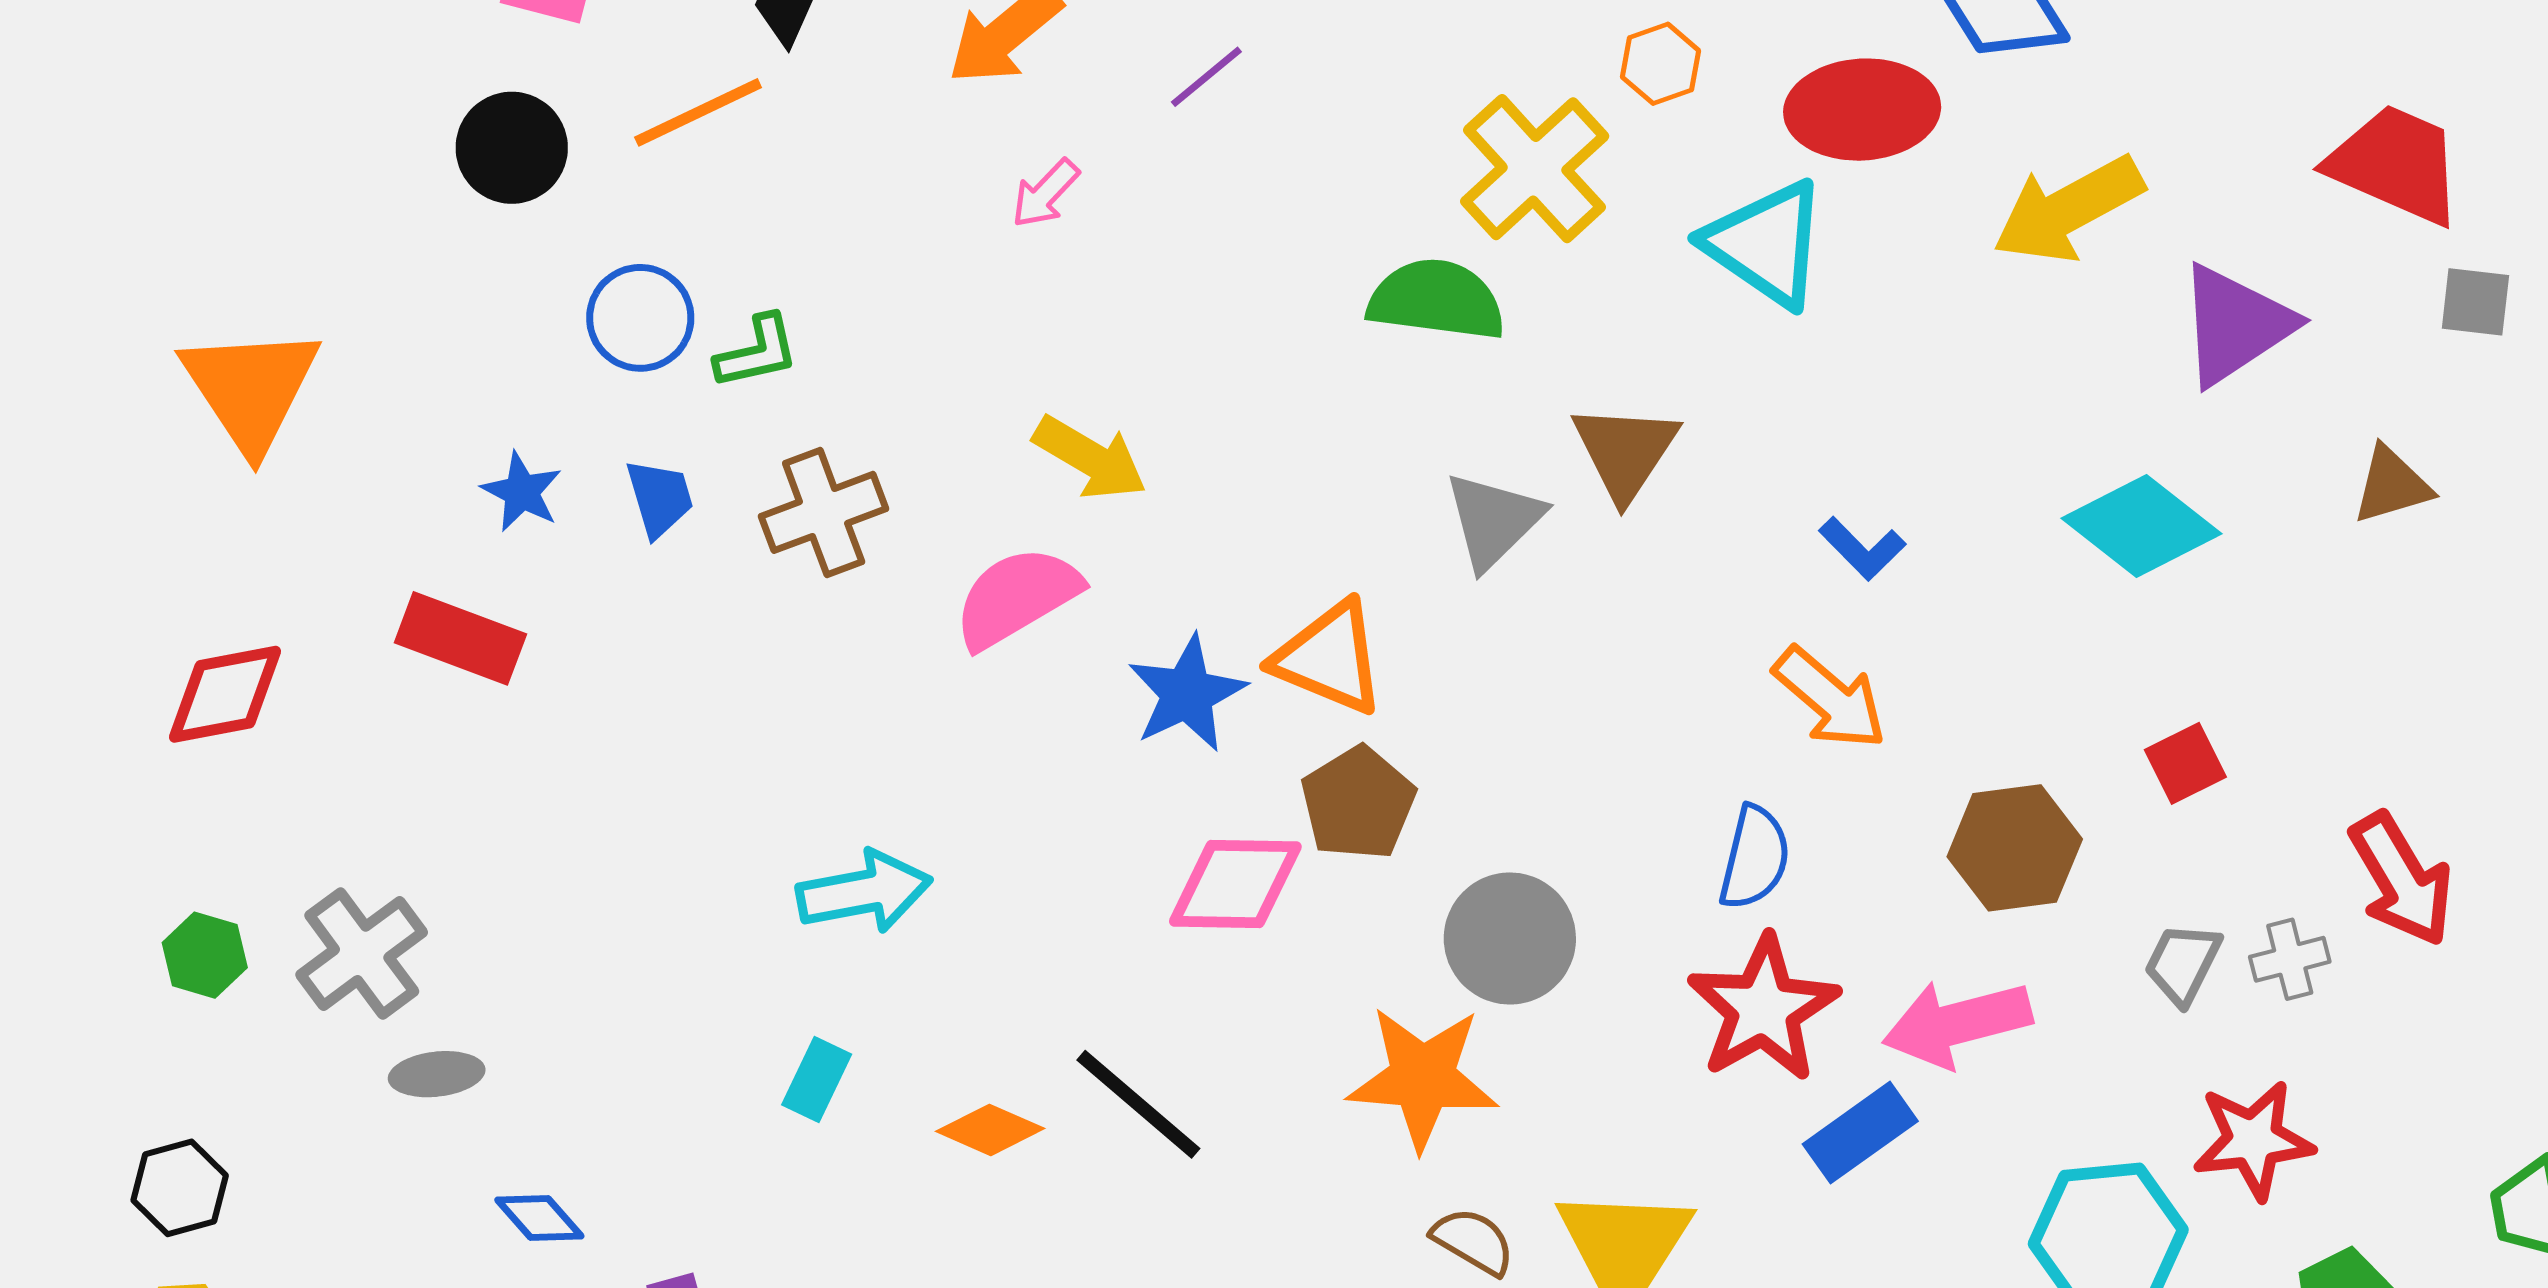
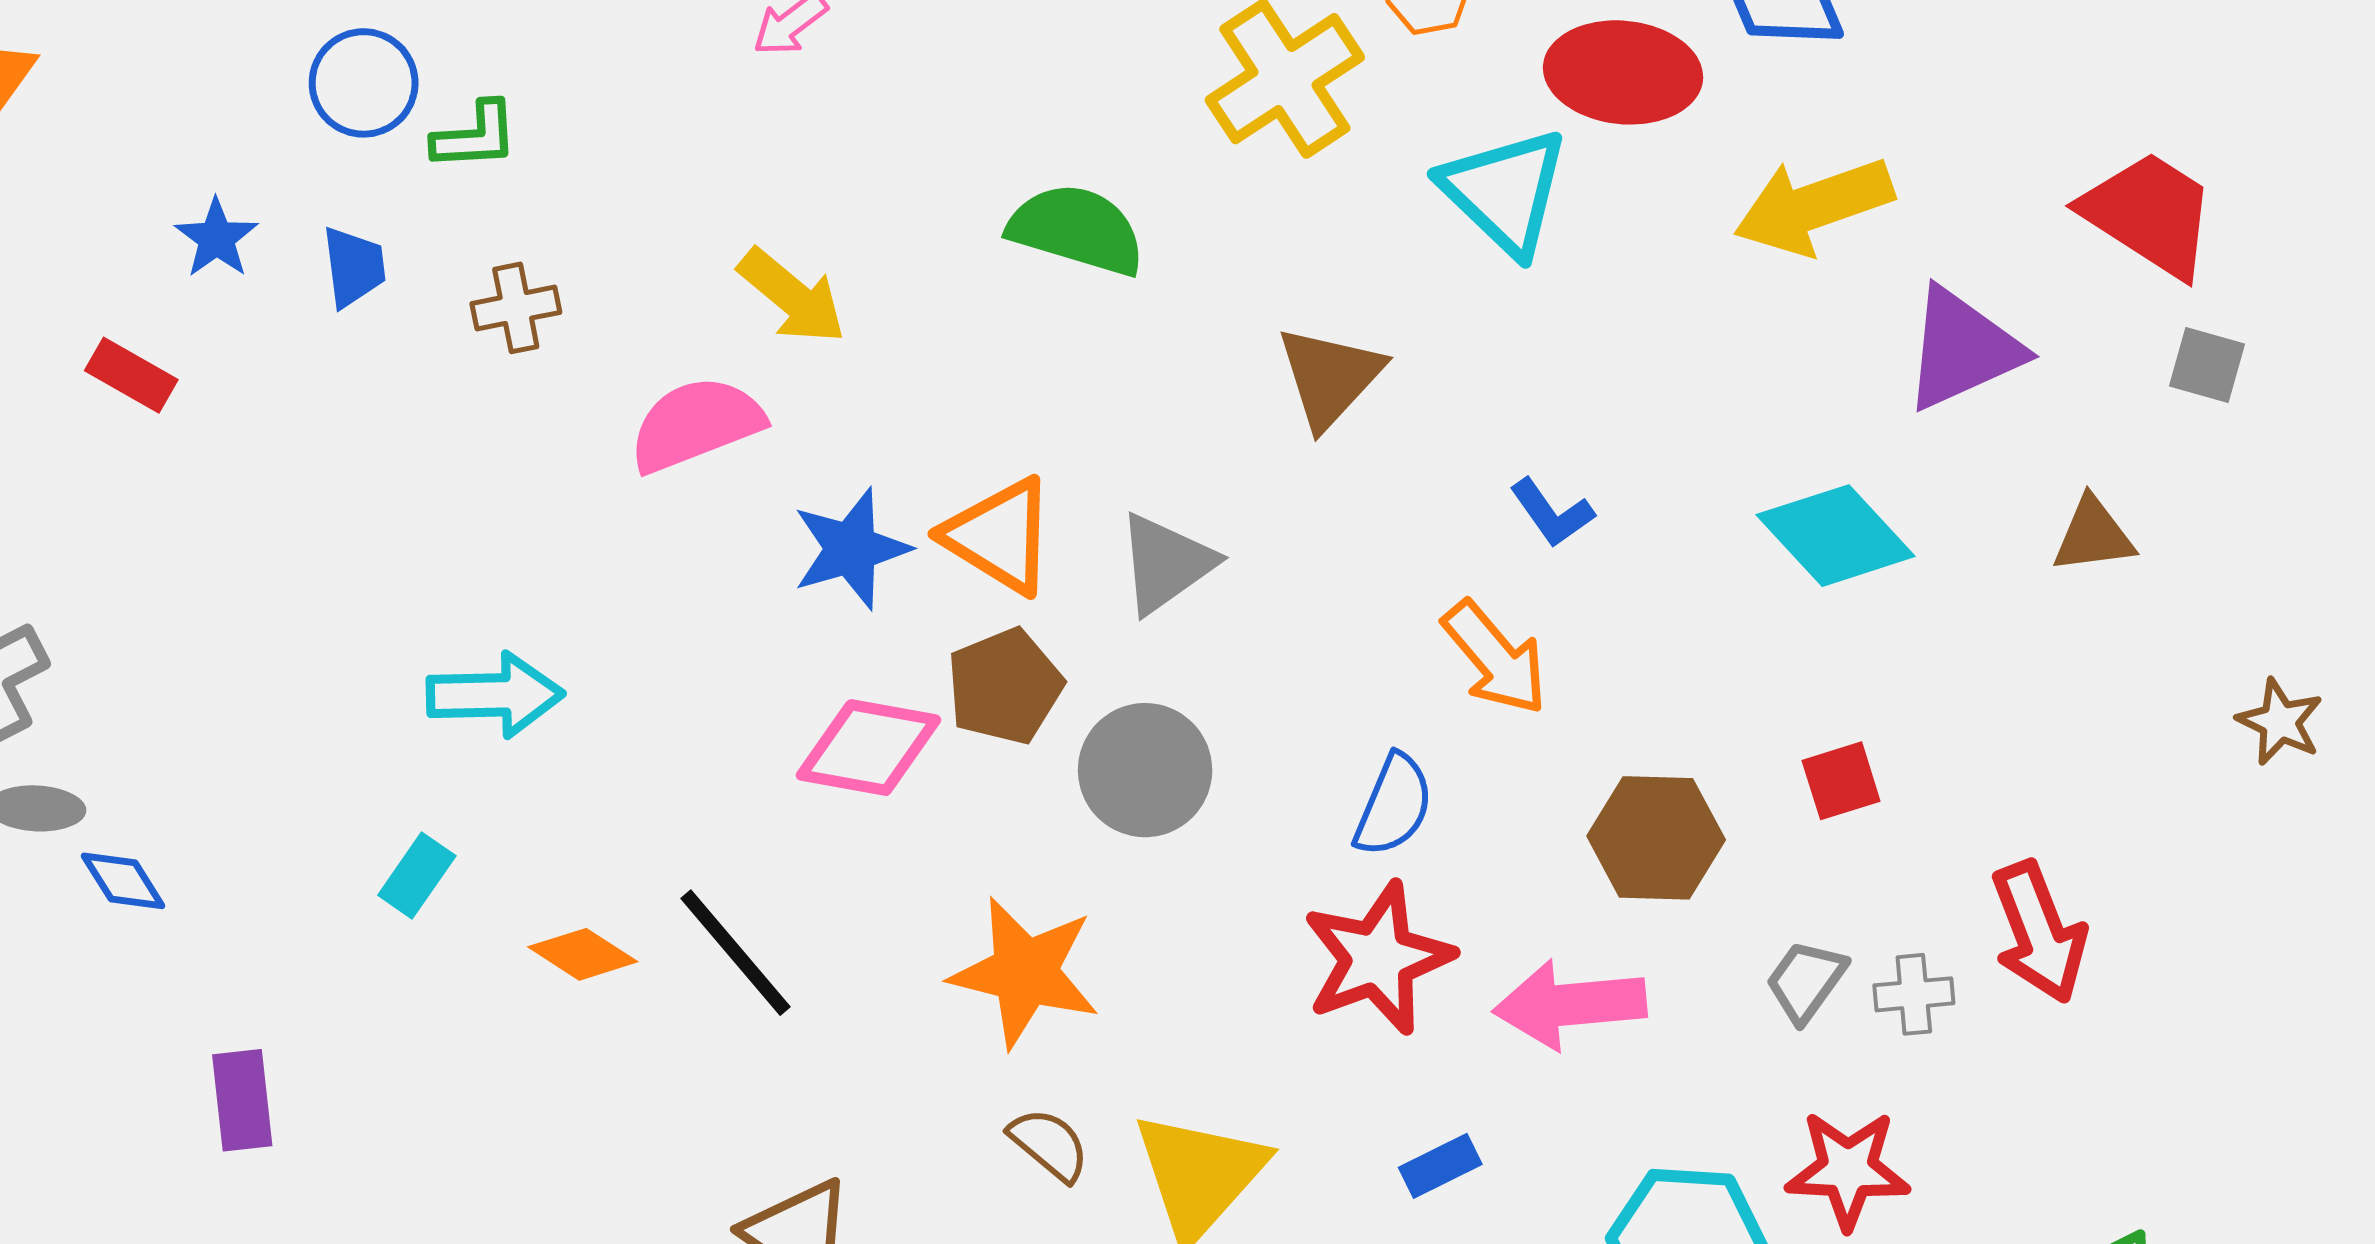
green semicircle: (1436, 300) -> (1077, 230), moved
brown cross: (824, 512) -> (516, 308), size x0.7
gray triangle: (1494, 520) -> (1166, 563), moved
red rectangle: (460, 638) -> (131, 375), size x0.7
gray circle: (1510, 938) -> (1145, 770), moved
blue rectangle: (1860, 1133) -> (1440, 1166), moved, size x0.7
blue diamond: (539, 1218) -> (123, 881), moved

